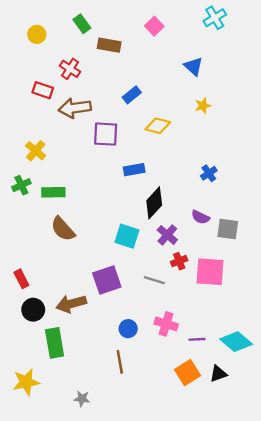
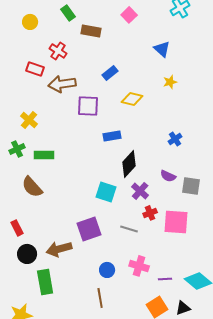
brown semicircle: (63, 229) -> (32, 187), moved

